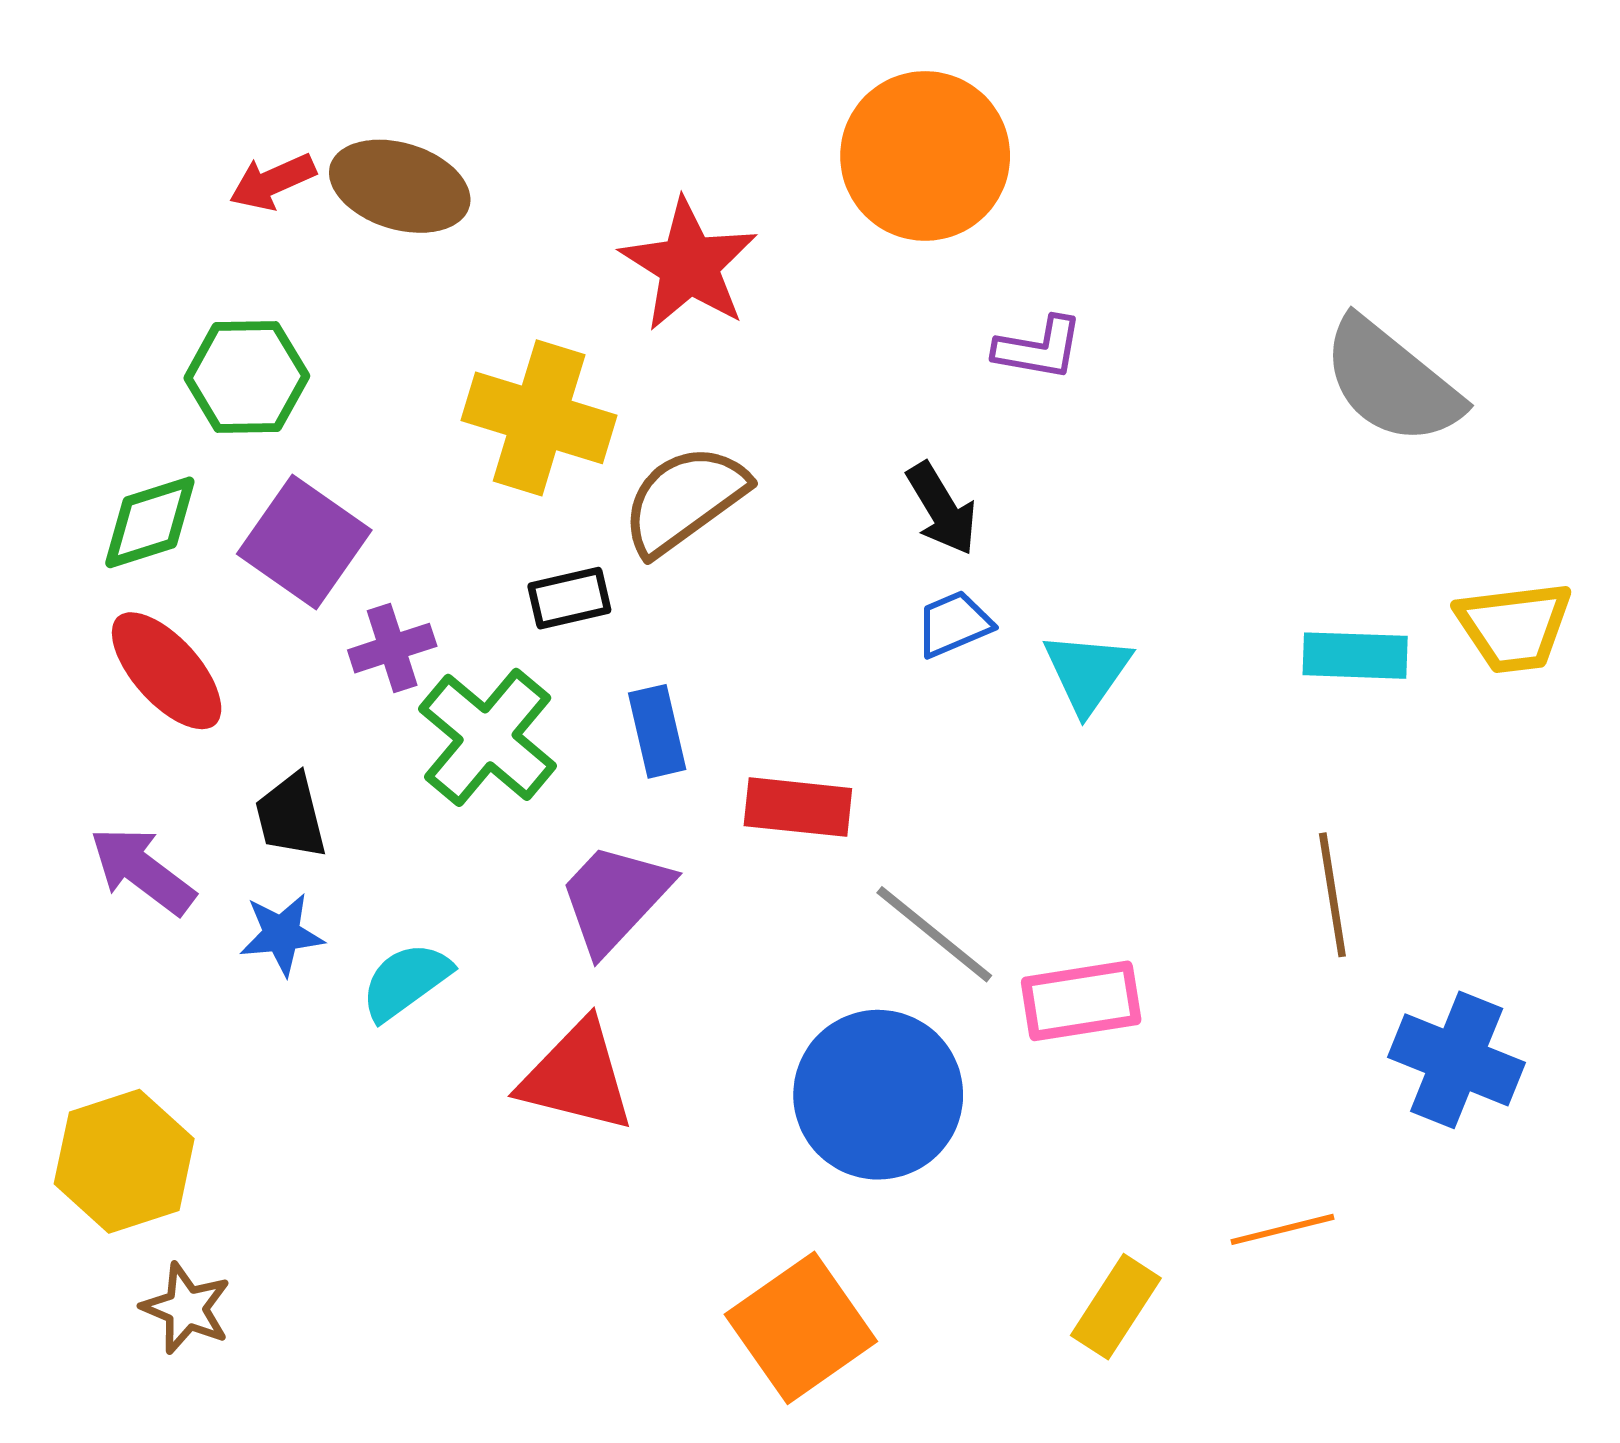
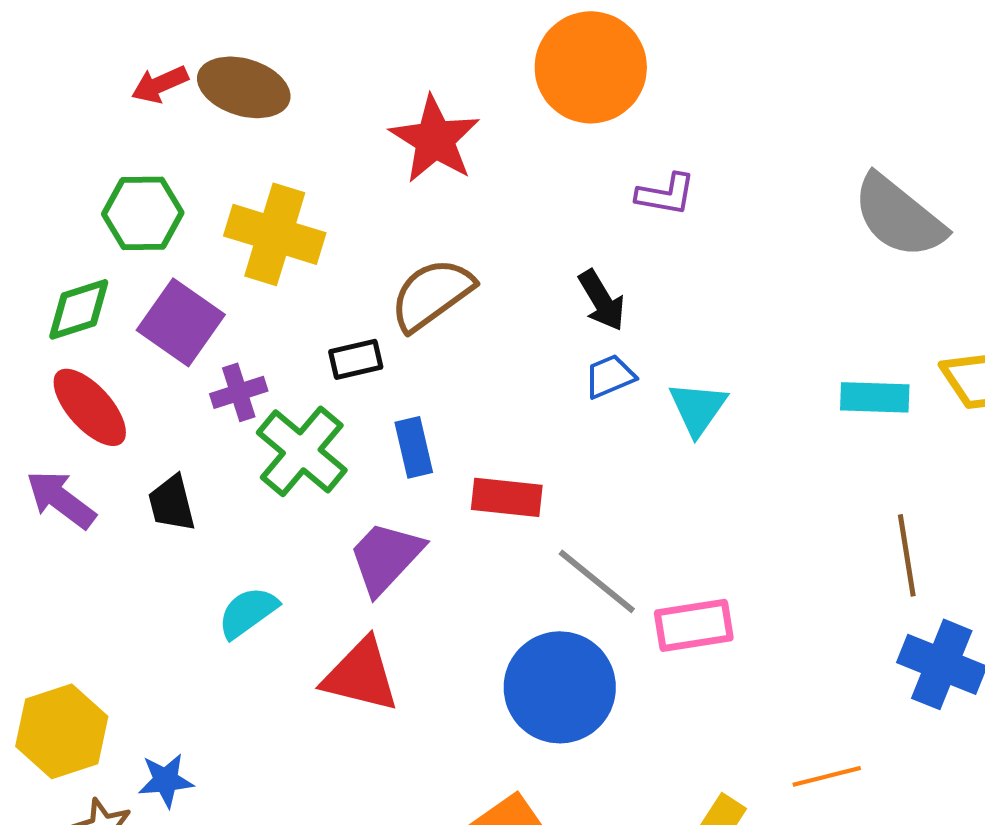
yellow cross: (539, 418) -> (275, 234), moved
purple arrow: (142, 871) -> (61, 499), moved
brown line: (1332, 895) -> (907, 555), moved
blue star: (282, 934) -> (166, 780), moved

